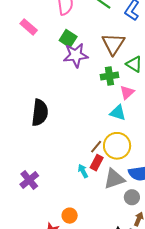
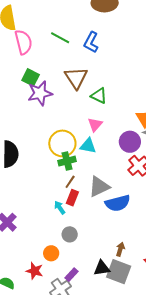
green cross: (109, 76) -> (67, 161), moved
yellow circle: (117, 146) -> (62, 143), moved
gray triangle: (114, 179) -> (99, 187), moved
gray circle: (132, 197) -> (70, 234), moved

